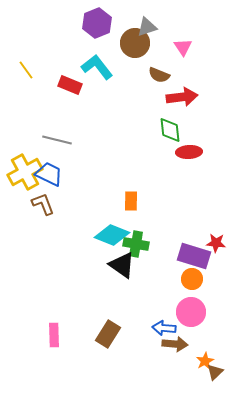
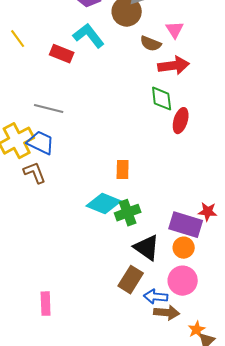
pink triangle: (183, 47) -> (175, 30), moved
red ellipse: (189, 152) -> (181, 121), turned -70
green cross: (136, 244) -> (128, 213), turned -30
black triangle: (122, 265) -> (147, 248), moved
brown rectangle: (108, 334) -> (131, 280), moved

